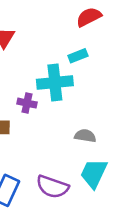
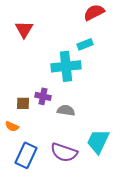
purple cross: (27, 103) -> (43, 96), moved
gray semicircle: (85, 136) -> (66, 110), moved

